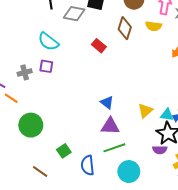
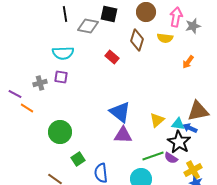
cyan semicircle: (48, 42) -> (63, 53), turned -40
blue triangle: (107, 102) -> (120, 112), size x1.6
green circle: (31, 125) -> (60, 132), moved
green line: (114, 148) -> (153, 156), moved
purple semicircle: (160, 150) -> (171, 158), turned 32

